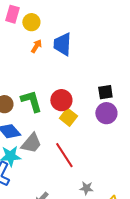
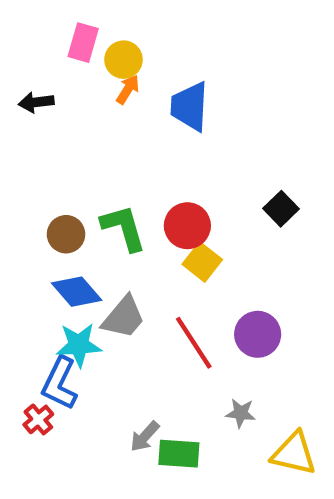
orange arrow: (36, 46) -> (128, 89), moved
black square: (105, 92) -> (281, 209), turned -35
purple circle: (106, 113) -> (258, 334), moved

